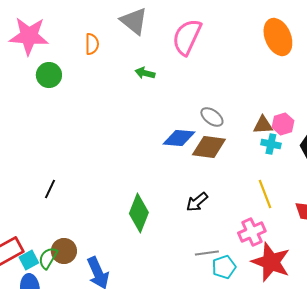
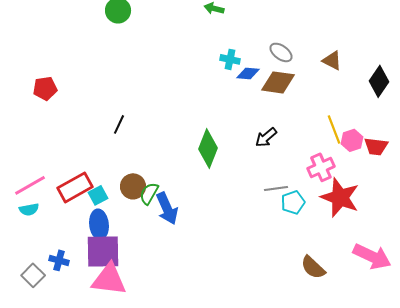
pink hexagon: (283, 124) -> (352, 140), moved
brown triangle: (263, 125) -> (332, 60), turned 30
blue diamond: (179, 138) -> (248, 73), size x0.7
cyan cross: (271, 144) -> (230, 59), moved
green semicircle: (48, 258) -> (149, 193), moved

